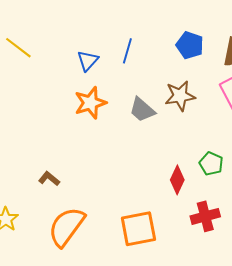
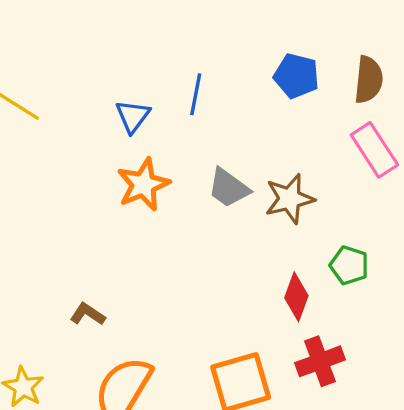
brown star: (180, 96) -> (290, 199), moved
red cross: (205, 216) -> (320, 361), moved

